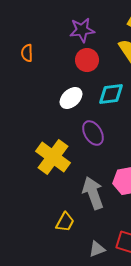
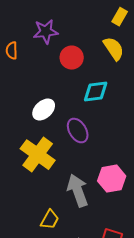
purple star: (82, 30) -> (46, 32), moved
white ellipse: (71, 98) -> (44, 110), moved

